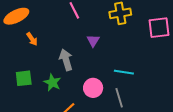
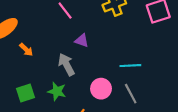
purple triangle: (93, 41) -> (82, 40), moved, turned -32

